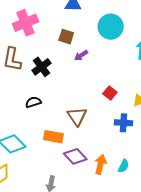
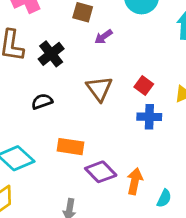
brown triangle: (77, 116) -> (99, 89), moved
blue cross: (124, 123) -> (149, 117), moved
cyan semicircle: (123, 166) -> (164, 198), moved

